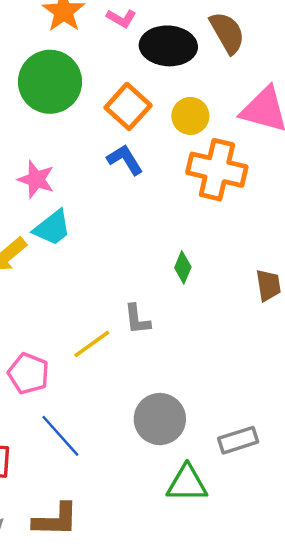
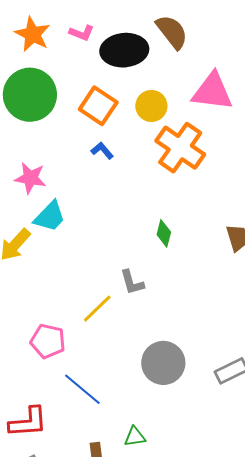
blue L-shape: (125, 160) -> (102, 151), size x0.7
orange cross: (217, 170) -> (180, 148), turned 30
green triangle: (187, 483) -> (135, 437), moved, size x0.6

